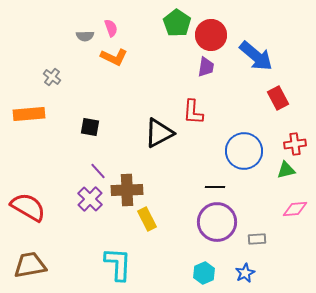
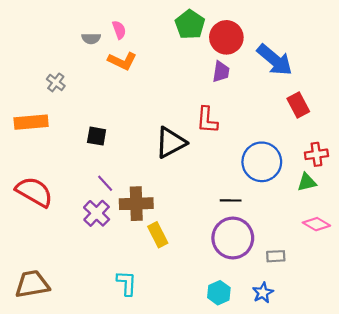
red semicircle: (28, 207) -> (34, 192), moved
pink diamond: (295, 209) -> (316, 224), turned 35
cyan L-shape: (118, 264) -> (127, 283), size x0.7

